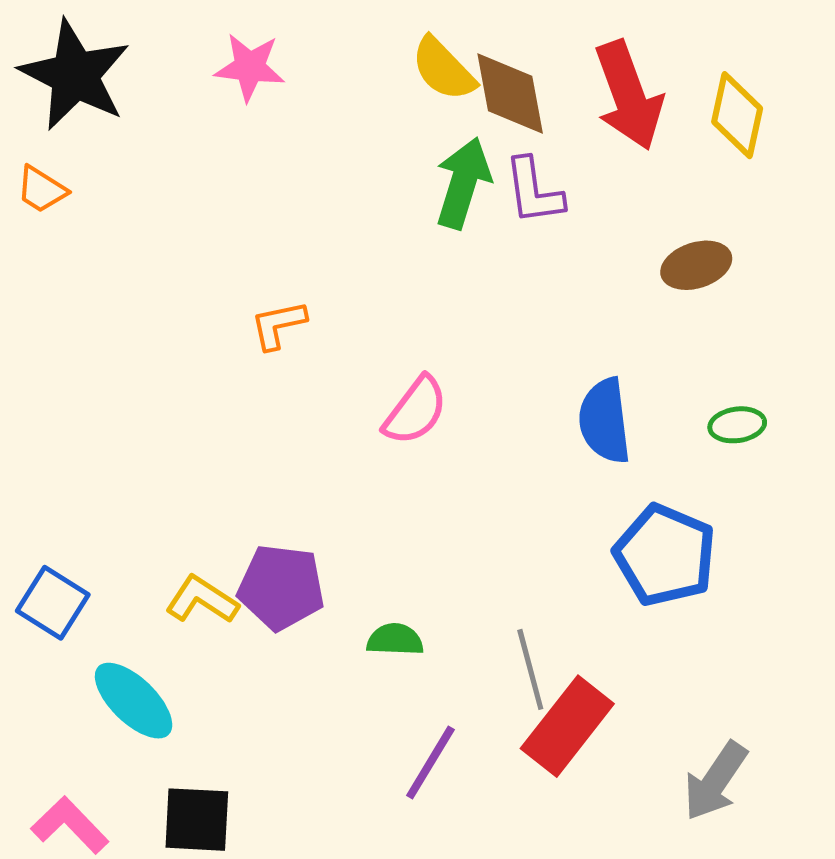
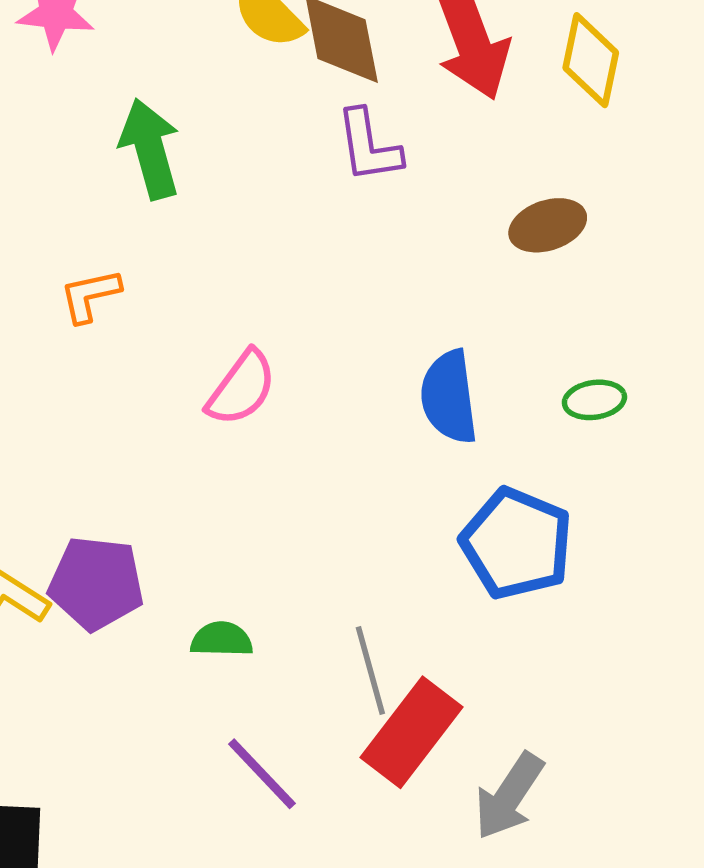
green arrow: (463, 183) -> (150, 149), moved, turned -32
purple line: (430, 762) -> (262, 774), turned -74
gray arrow: (715, 781) -> (509, 796), moved

